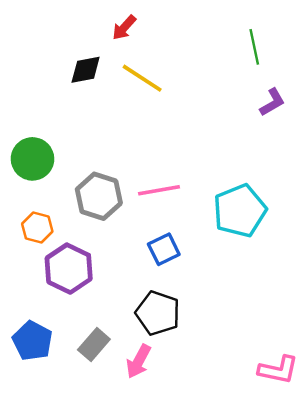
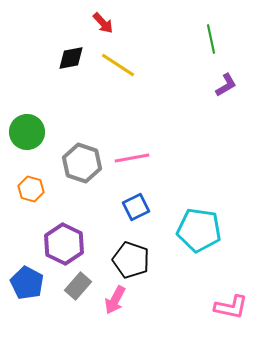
red arrow: (124, 28) -> (103, 23), turned -85
cyan pentagon: (240, 211) -> (199, 230), moved, turned 30
purple hexagon: (69, 269) -> (64, 244), moved

